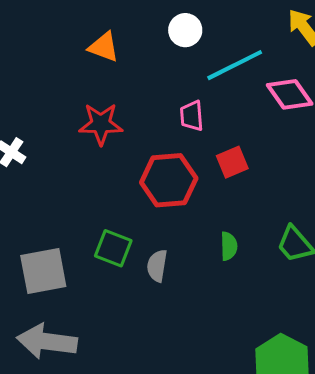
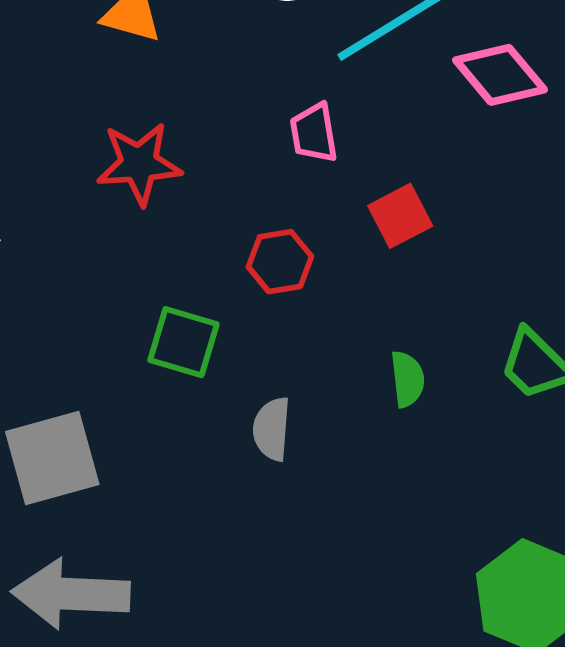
red hexagon: (169, 180) -> (280, 262), size x0.6
green square: (113, 248) -> (183, 342), moved

